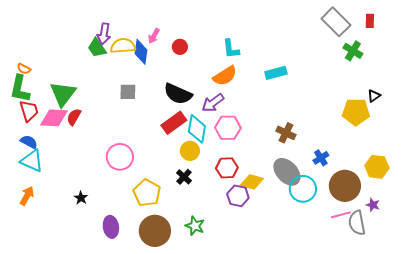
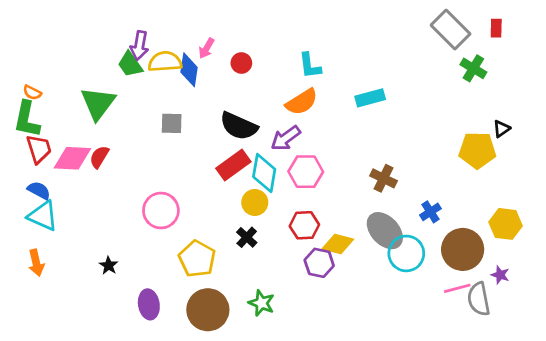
green triangle: (63, 94) -> (98, 103), moved
orange arrow: (27, 196) -> (36, 263), turned 138

